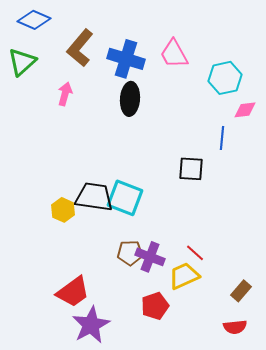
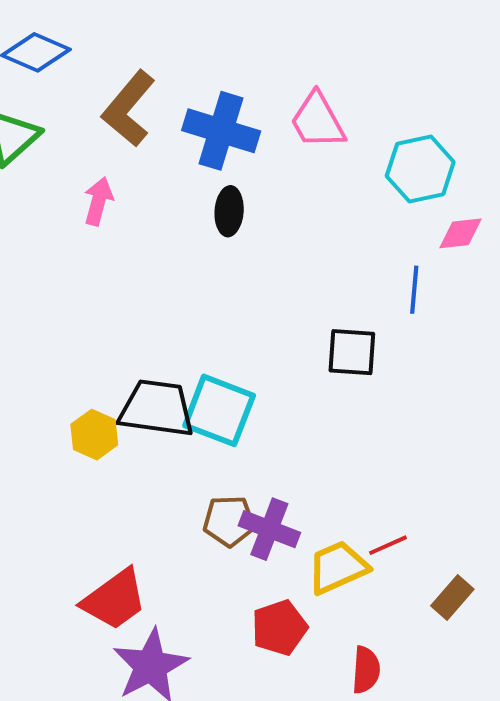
black ellipse: (130, 99) -> (229, 211), size x0.7
red line: (195, 253) -> (388, 545), moved, turned -66
red semicircle: (235, 327) -> (366, 670), moved, turned -80

